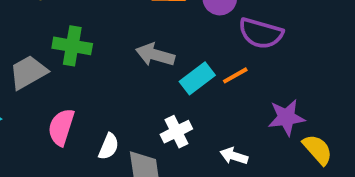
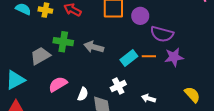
gray arrow: (155, 55) -> (94, 47), moved
orange line: (235, 75) -> (149, 56), turned 32
purple star: (286, 117) -> (174, 57), moved
pink semicircle: (61, 127) -> (58, 84), turned 42

